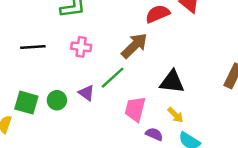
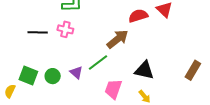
pink cross: (81, 47) -> (65, 29), moved

